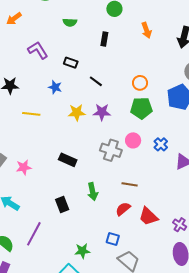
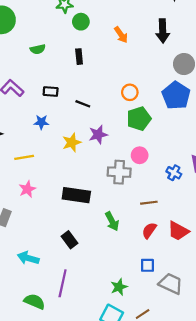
blue cross: (161, 144) -> (174, 173), moved
black rectangle: (68, 160) -> (76, 195), size x1.4
pink star: (24, 167) -> (27, 189), moved
black rectangle: (62, 205) -> (70, 240), moved

